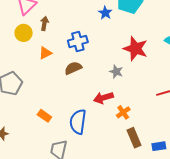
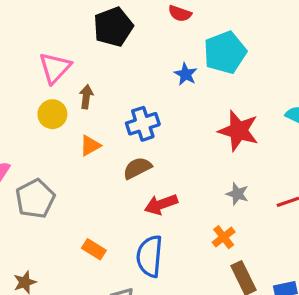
gray star: (116, 72) -> (237, 194), moved
red arrow: (103, 98) -> (161, 204), moved

